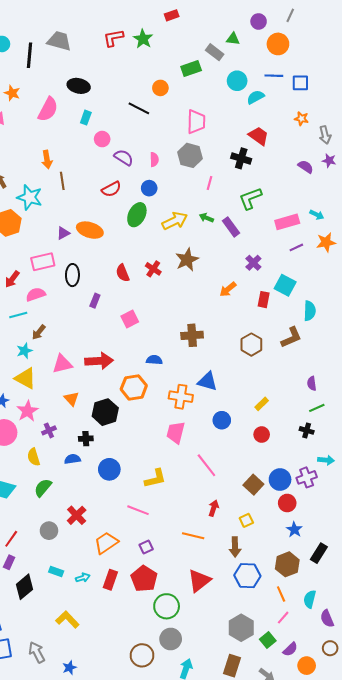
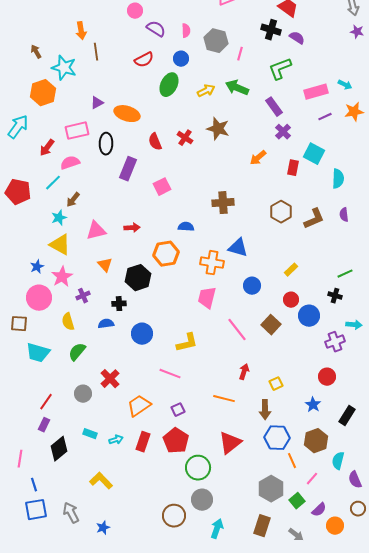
gray hexagon: (190, 155) -> (216, 41), moved
purple semicircle: (306, 167) -> (297, 38), moved
green arrow: (206, 218) -> (237, 88), size x1.6
yellow arrow: (175, 221) -> (206, 91), size x0.7
purple rectangle: (231, 227) -> (274, 107), moved
orange ellipse: (90, 230) -> (127, 114), moved
brown star: (187, 260) -> (218, 129), turned -30
purple rectangle: (95, 301) -> (128, 169), size x1.6
cyan line: (18, 315) -> (53, 183), turned -30
brown L-shape: (291, 337) -> (314, 219), moved
red arrow: (99, 361) -> (132, 228), size x0.6
purple semicircle: (312, 383) -> (344, 215), moved
blue circle: (280, 480) -> (309, 316), moved
brown square: (253, 485) -> (271, 325), moved
red circle: (287, 503) -> (327, 377), moved
blue star: (294, 530) -> (313, 405), moved
brown hexagon: (287, 564) -> (316, 441), moved
orange line: (281, 594) -> (292, 461), moved

